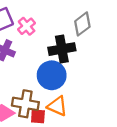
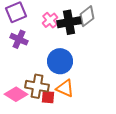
pink cross: (27, 26) -> (50, 20), moved
black cross: (62, 49) -> (69, 22), moved

